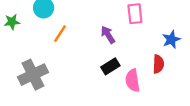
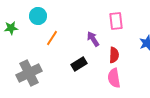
red semicircle: (158, 64) -> (114, 55), moved
black rectangle: (110, 66) -> (79, 64), moved

